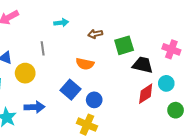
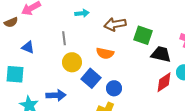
brown arrow: (95, 34) -> (115, 24), size x1.5
green square: (124, 45) -> (143, 35), turned 36
yellow circle: (25, 73) -> (72, 62), moved

